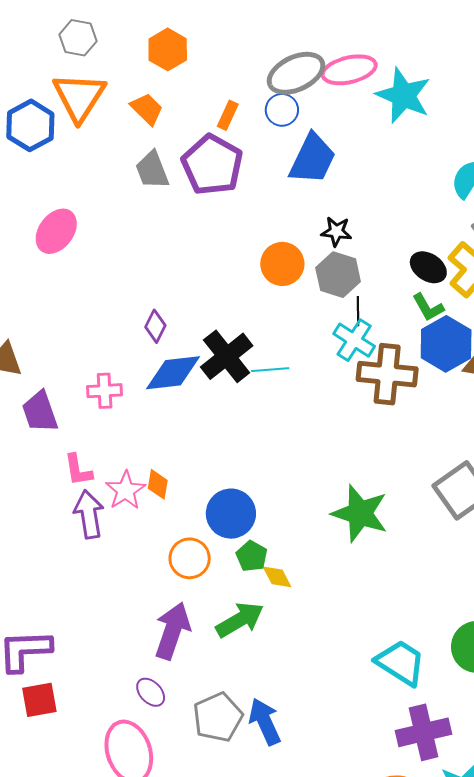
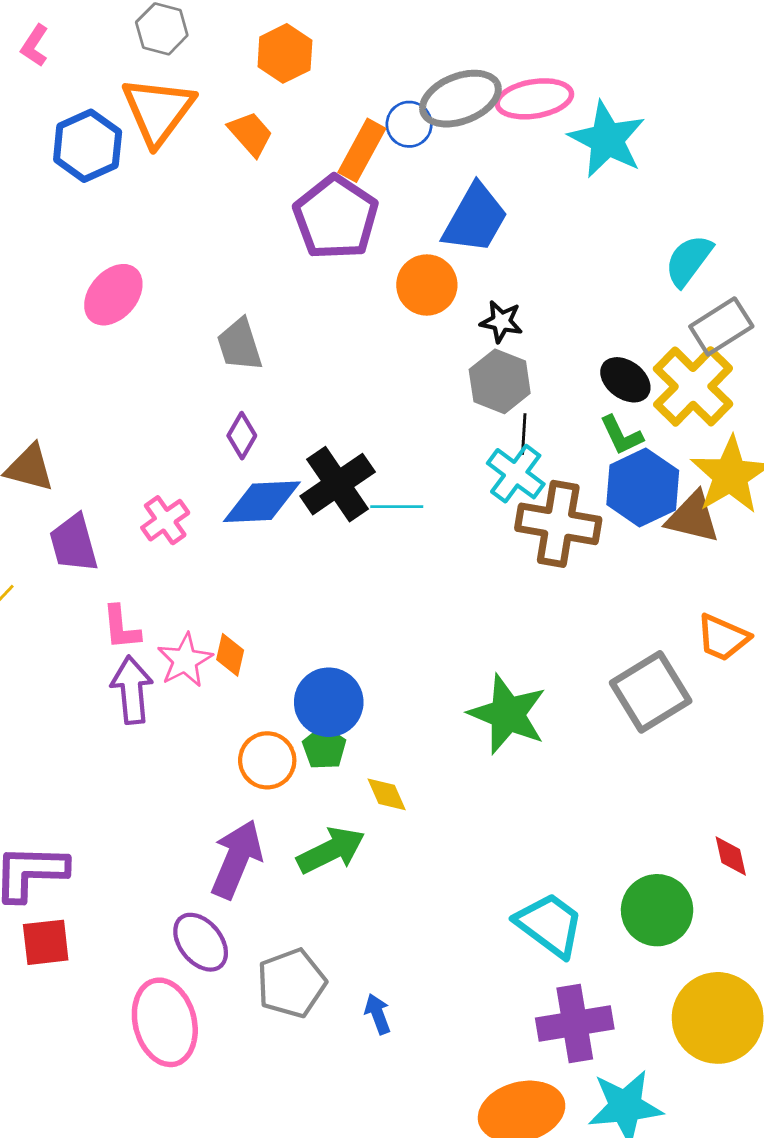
blue circle: (282, 110) -> (409, 124), moved
orange rectangle: (228, 115) -> (362, 150), size x1.5
gray trapezoid: (152, 170) -> (240, 345), moved
orange circle: (282, 264) -> (427, 285), moved
pink cross: (105, 391) -> (165, 520), turned -36
green pentagon: (252, 556) -> (324, 748), moved
purple ellipse: (151, 692) -> (201, 942), size x1.4
blue arrow: (265, 722) -> (378, 1014), moved, size x0.6

